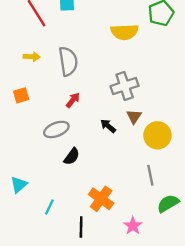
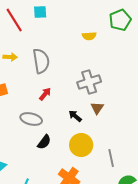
yellow semicircle: (125, 32) -> (89, 36), size x0.6
gray ellipse: (56, 129) -> (31, 119), turned 35
yellow circle: (157, 135) -> (81, 145), moved

